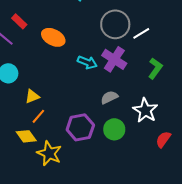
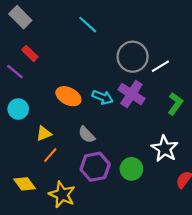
orange ellipse: (53, 37) -> (68, 96), moved
gray semicircle: (109, 97) -> (87, 135), moved, turned -108
yellow diamond: (26, 136) -> (25, 184), moved

